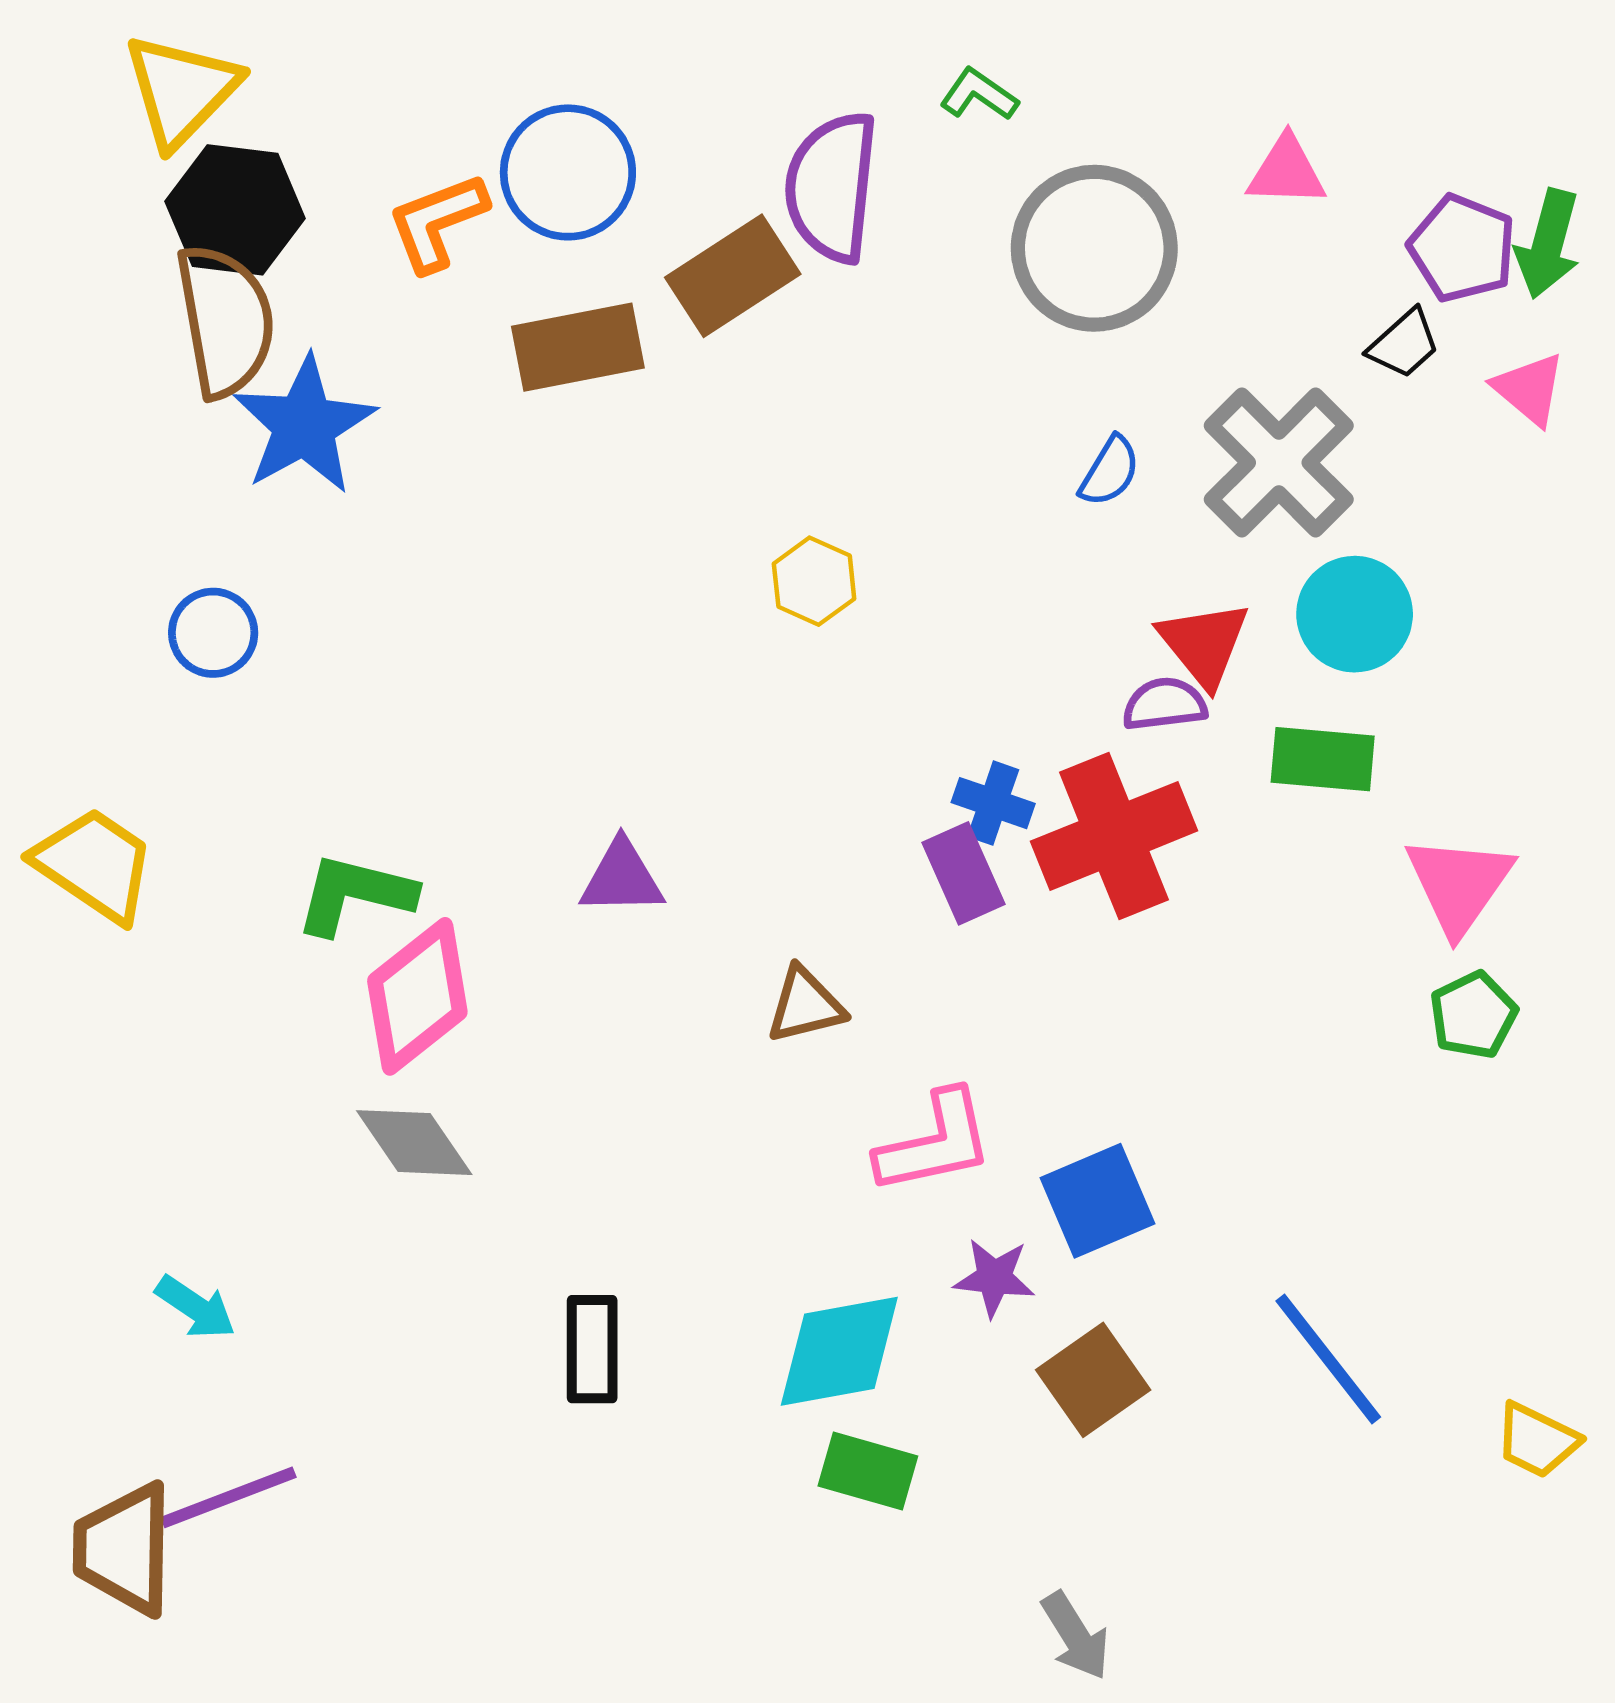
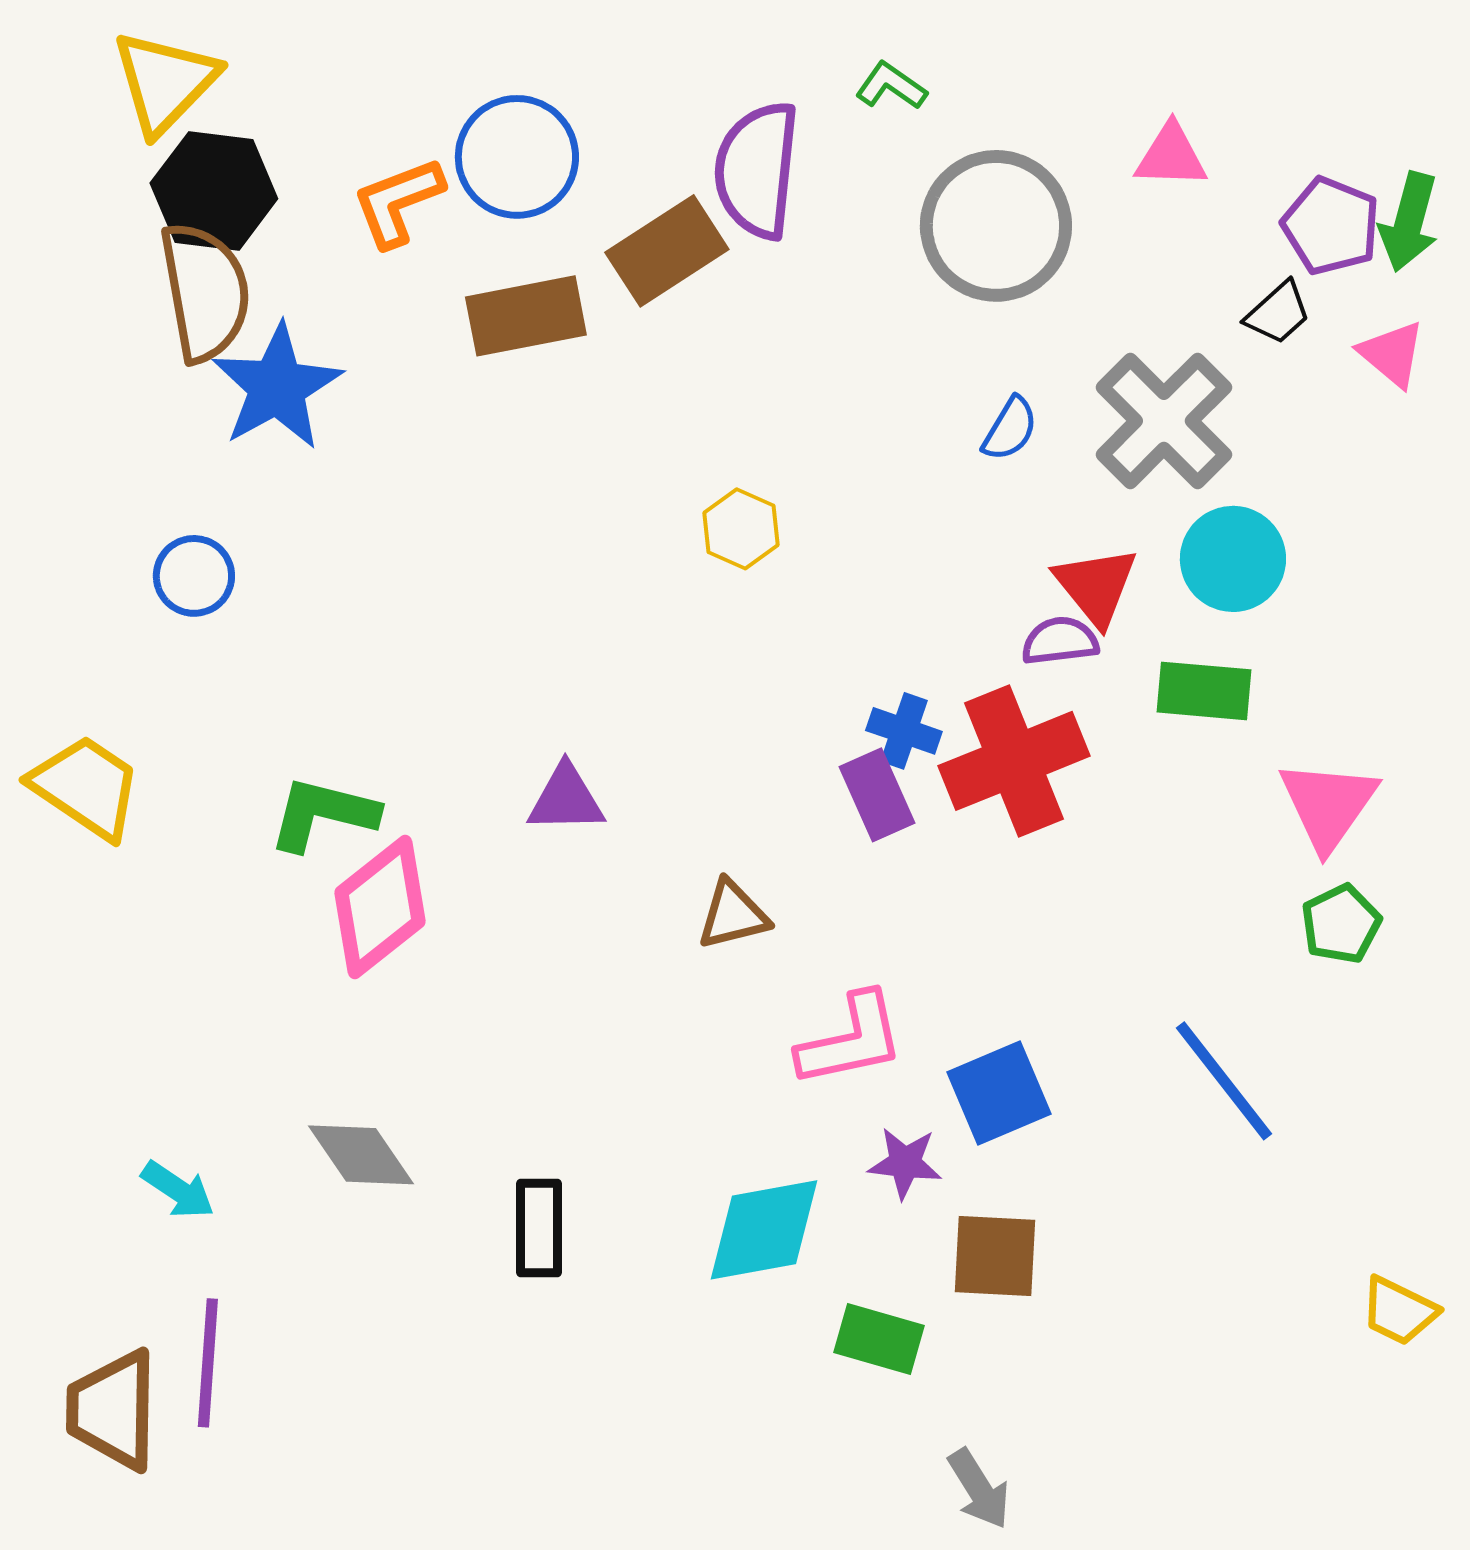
gray diamond: (414, 1143) -> (361, 1155), moved
blue line: (1328, 1359) -> (1224, 1081), moved
brown square: (1093, 1380) -> (995, 1256), turned 38
green rectangle: (868, 1471) -> (879, 1339), moved
purple line: (229, 1497) -> (208, 1363), turned -65

